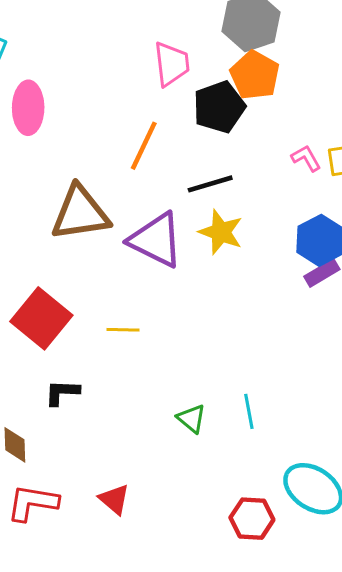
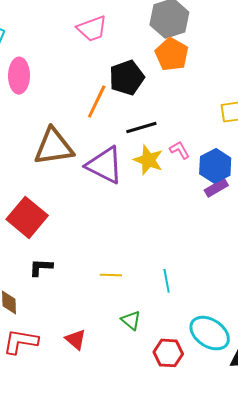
pink trapezoid: (172, 64) -> (92, 29), moved, turned 76
black pentagon: (219, 107) -> (127, 78), moved
pink L-shape: (306, 158) -> (180, 150), moved
yellow line: (123, 330) -> (111, 275), moved
green triangle: (191, 419) -> (131, 320), moved

